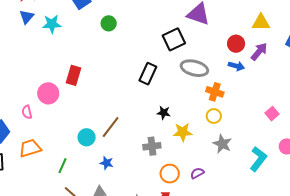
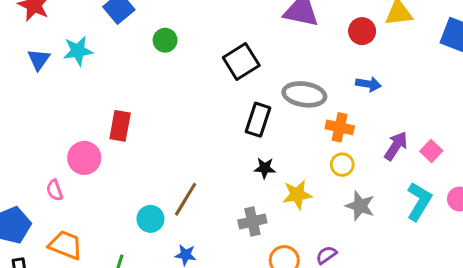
blue triangle: (27, 17) -> (39, 59), moved
black square: (174, 39) -> (241, 61), moved
red circle: (236, 44) -> (362, 31), moved
purple arrow: (259, 52) -> (396, 146), moved
black rectangle: (148, 74) -> (258, 120), moved
orange trapezoid: (30, 148) -> (65, 245), turned 45
cyan L-shape: (258, 159) -> (419, 201), moved

